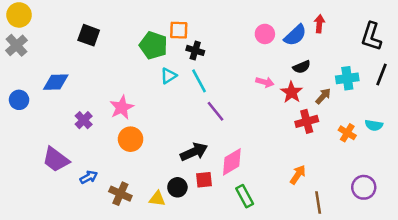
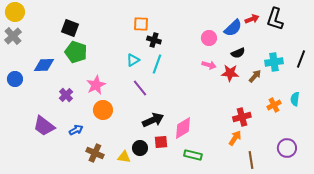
red arrow: (319, 24) -> (252, 19), turned 64
pink circle: (265, 34) -> (209, 38), moved
black L-shape: (371, 36) -> (275, 19), moved
green pentagon: (153, 45) -> (76, 52), moved
cyan line: (199, 81) -> (157, 64), turned 48
red star: (292, 92) -> (230, 73), turned -30
purple line: (215, 111) -> (140, 88), moved
red cross: (307, 121) -> (242, 117), moved
cyan semicircle: (374, 125) -> (295, 99), turned 88
orange cross: (347, 133) -> (274, 105), turned 32
blue arrow: (89, 177) -> (76, 130), moved
green rectangle: (245, 196) -> (193, 155), turned -48

